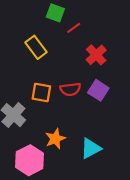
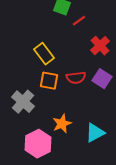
yellow rectangle: (36, 47) -> (44, 54), moved

